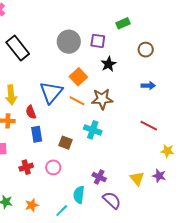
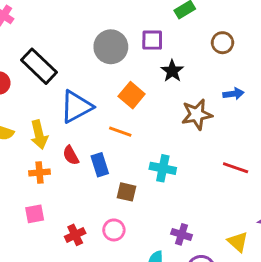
blue triangle: (51, 92) -> (76, 107), moved, turned 30
brown star: (102, 99) -> (197, 114), moved
orange line: (77, 101) -> (120, 132), moved
red line: (149, 126) -> (236, 168), moved
blue rectangle: (37, 134) -> (100, 165), moved
yellow triangle: (137, 178) -> (238, 242), moved

